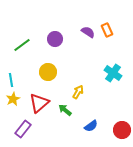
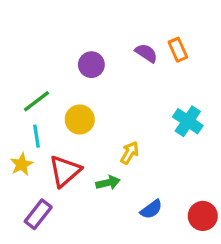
green line: (22, 45) -> (37, 101), moved
cyan line: (11, 80) -> (37, 136), moved
green arrow: (65, 110) -> (108, 183), turned 128

